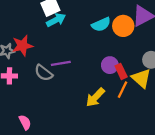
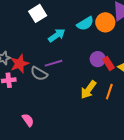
cyan arrow: (56, 20) -> (57, 35), moved
red star: (22, 46) -> (19, 64), moved
orange line: (122, 90) -> (109, 92), moved

